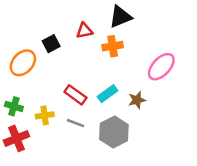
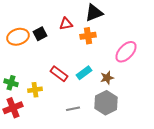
orange ellipse: (23, 63) -> (18, 37), moved, turned 30
gray line: (75, 123) -> (73, 109), moved, turned -32
gray hexagon: (114, 132) -> (106, 103), moved

